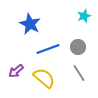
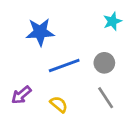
blue star: (30, 24) -> (40, 32), turned -30
yellow semicircle: (44, 78) -> (59, 104), size x0.6

